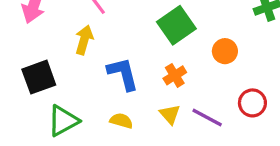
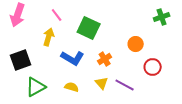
green square: (176, 25) -> (89, 28), moved, turned -30
blue L-shape: (123, 74) -> (73, 58), turned 135
red circle: (252, 103) -> (153, 67), moved

